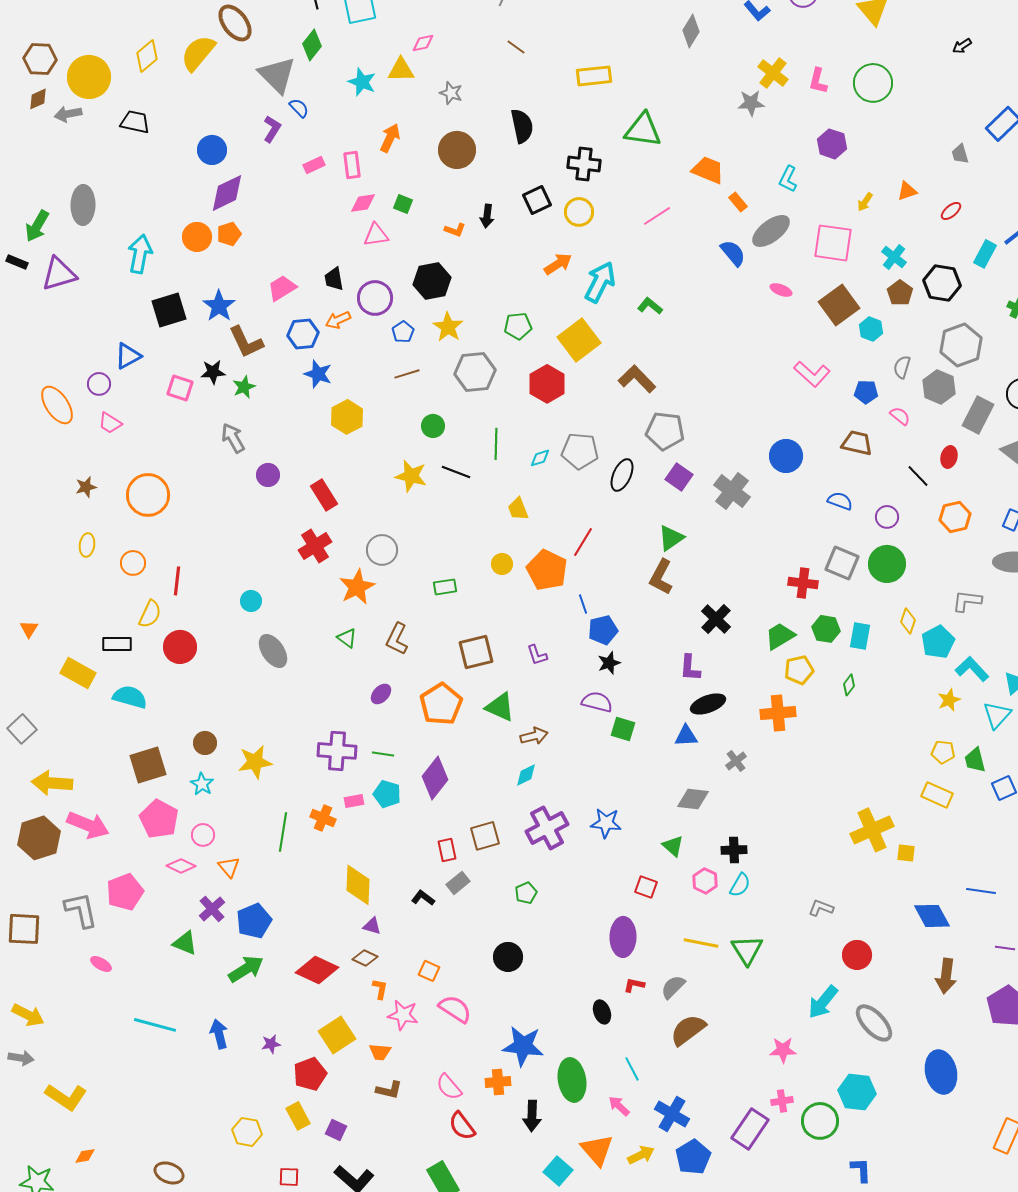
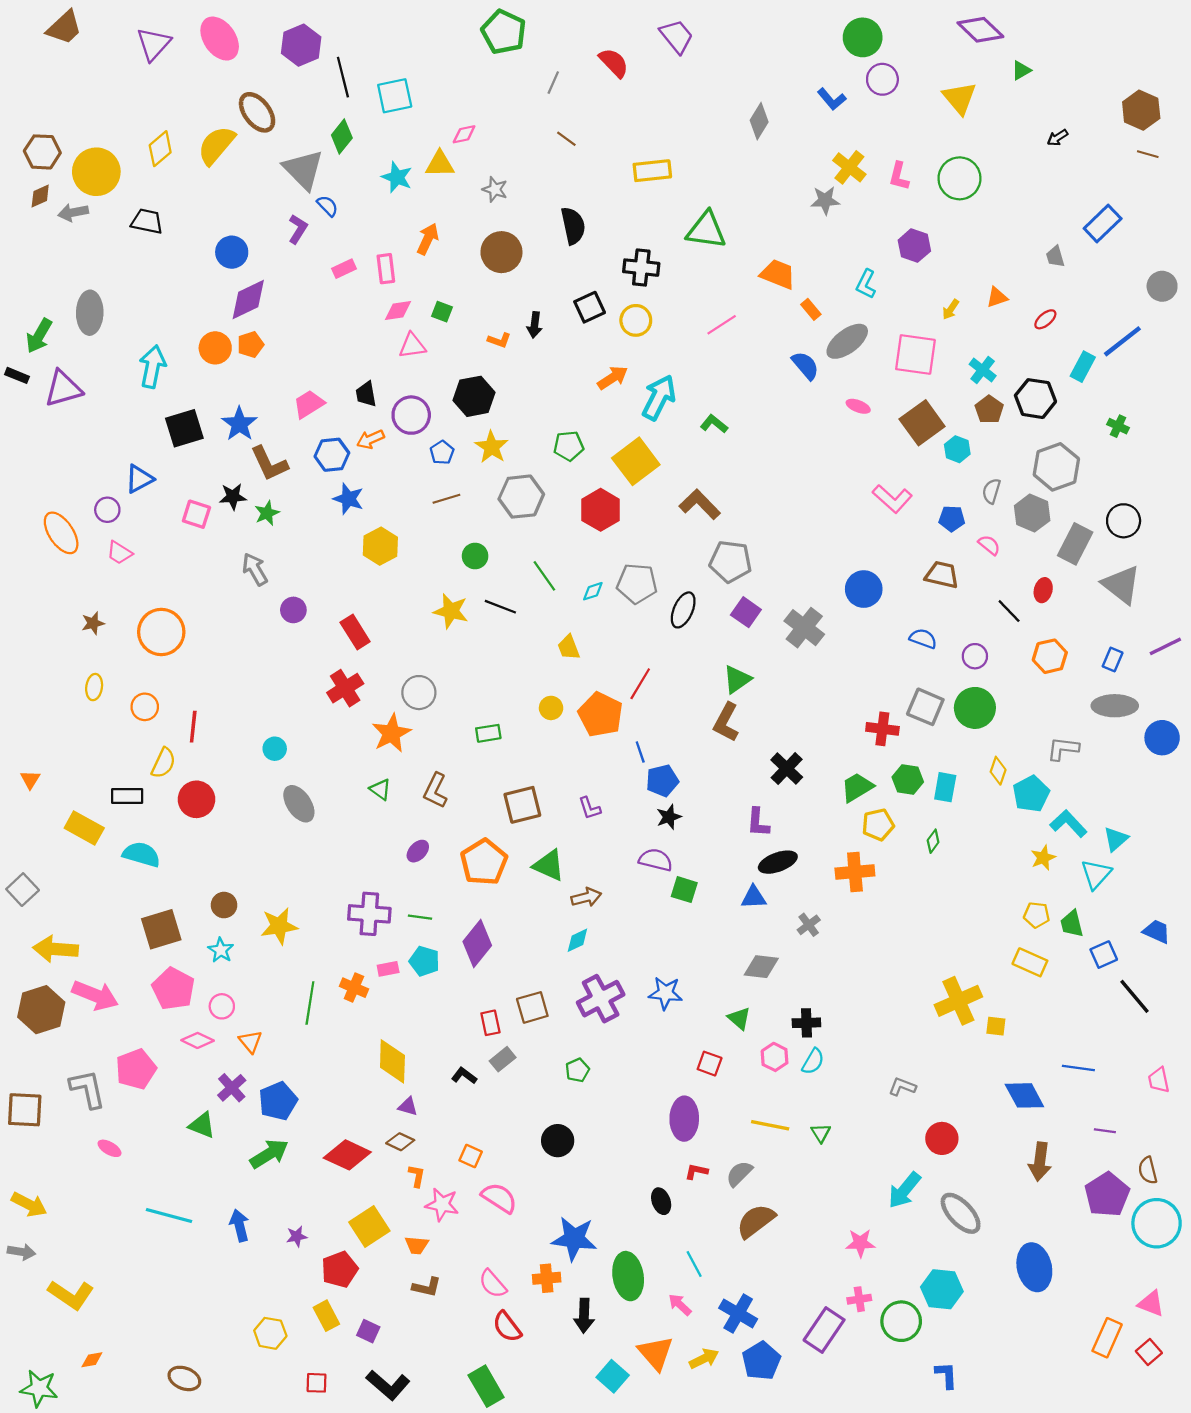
green line: (496, 444) -> (544, 576), turned -36
green triangle: (747, 950) -> (821, 1133), size x0.6

